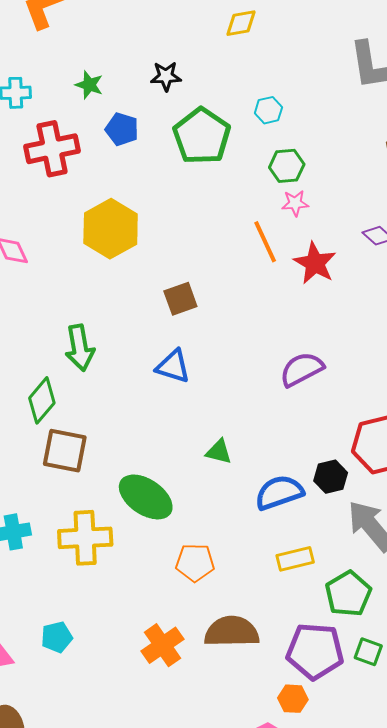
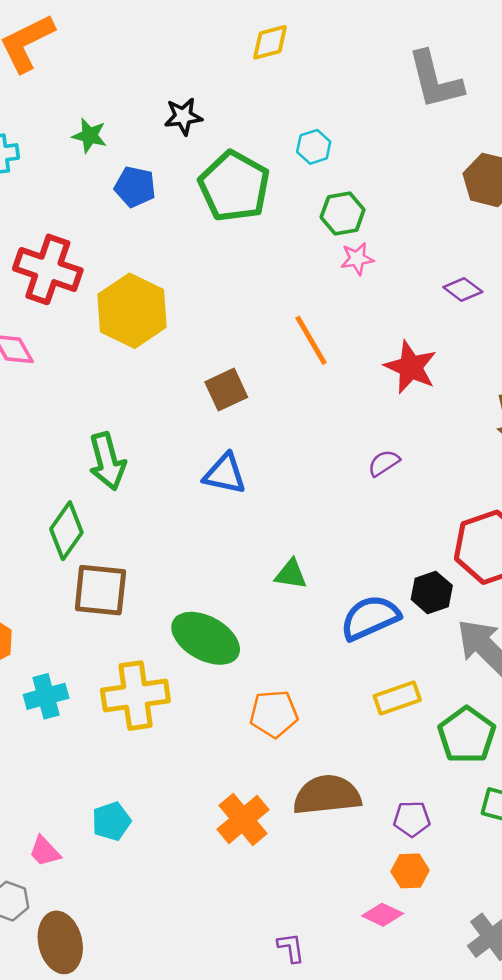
red cross: (52, 149) -> (48, 269), moved, turned 36
orange line: (265, 242) -> (311, 340), moved
red star: (315, 263) -> (411, 367), moved
purple semicircle: (302, 369) -> (384, 463), size x0.6
purple pentagon: (315, 651) -> (412, 819), moved, size x0.5

